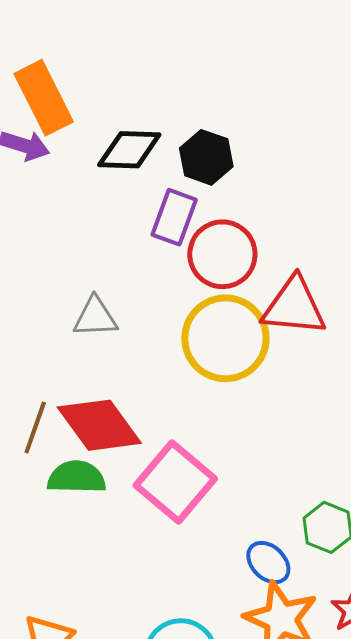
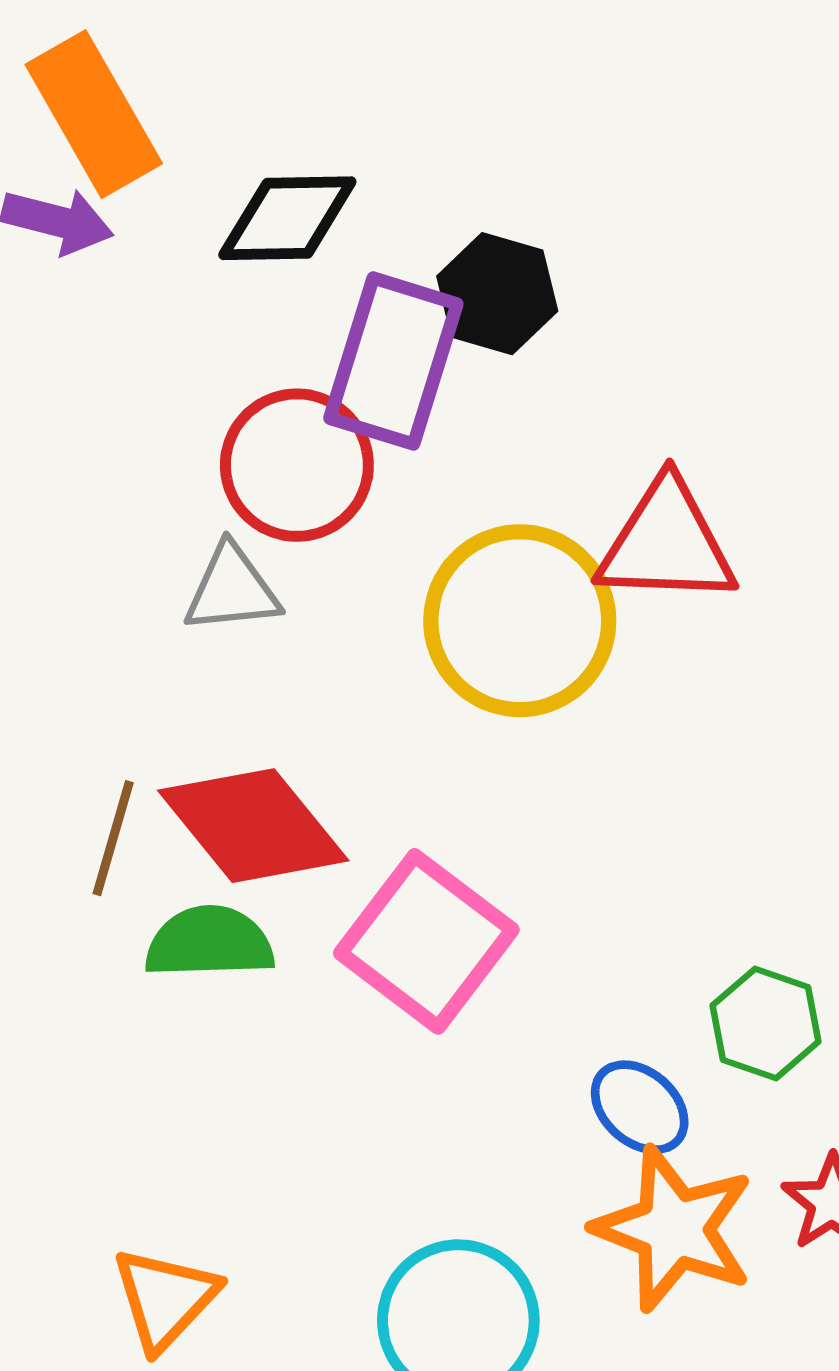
black hexagon: (206, 157) -> (497, 294), moved
purple rectangle: (174, 217) -> (393, 361), size x1.4
red circle: (222, 254) -> (297, 465), moved

